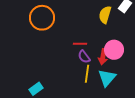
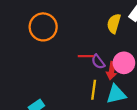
purple semicircle: (84, 57) -> (98, 62), moved
cyan triangle: (107, 78) -> (116, 94), turned 36

